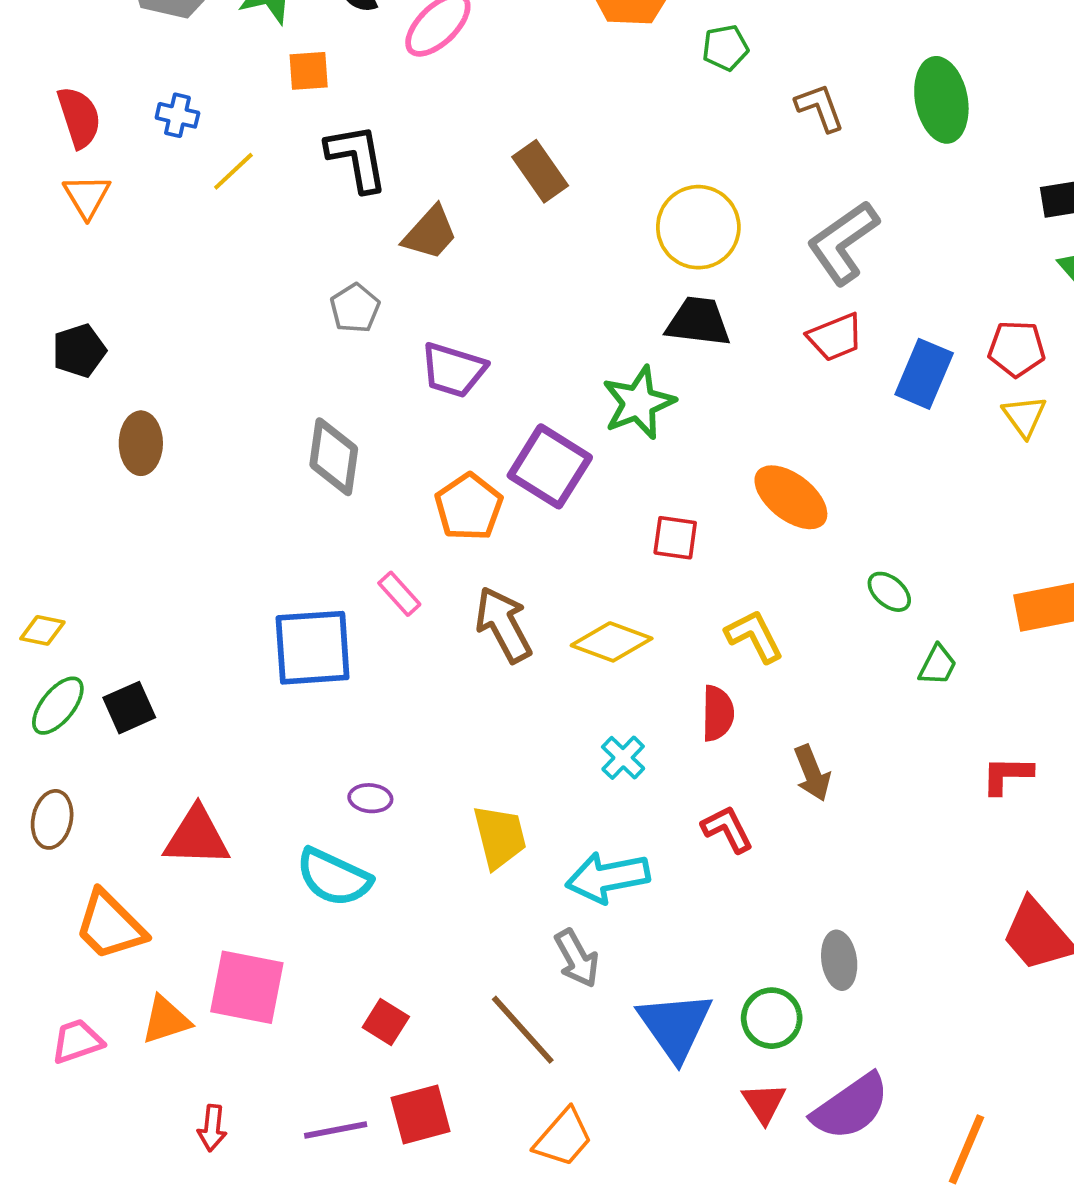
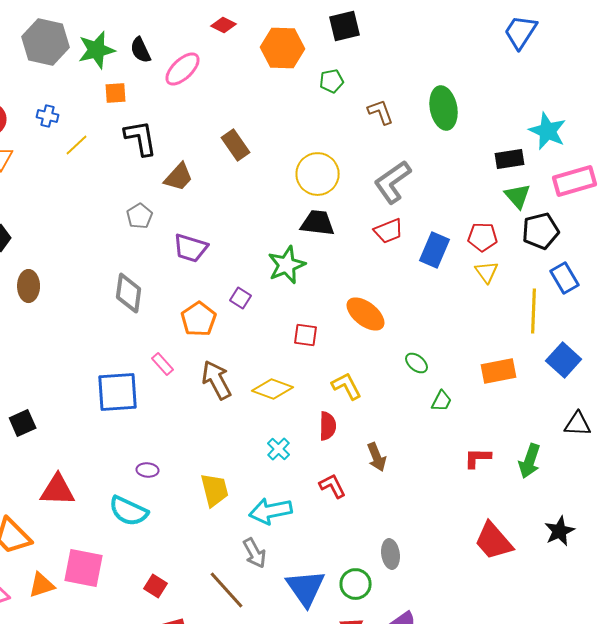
purple square: (550, 466) -> (241, 298), size x0.5

